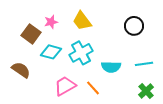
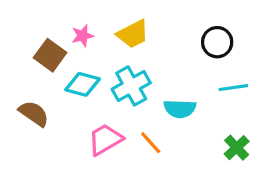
yellow trapezoid: (82, 21) -> (133, 34), turned -80
cyan line: (144, 64) -> (233, 88), moved

